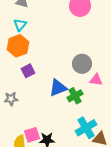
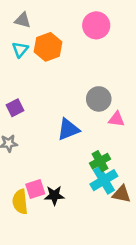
orange hexagon: (18, 46) -> (48, 47), moved
purple square: (28, 71) -> (15, 108), moved
green cross: (75, 96) -> (100, 161), moved

